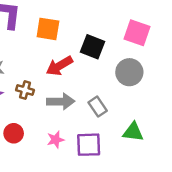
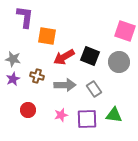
orange square: (48, 29) -> (47, 36), moved
black square: (92, 47) -> (90, 56), moved
green triangle: (133, 132) -> (114, 115), moved

